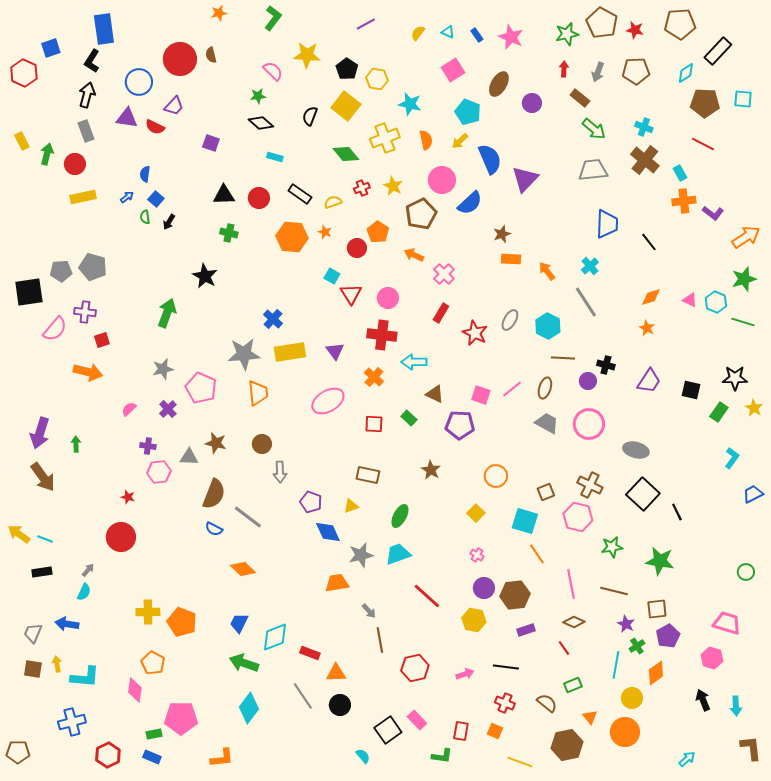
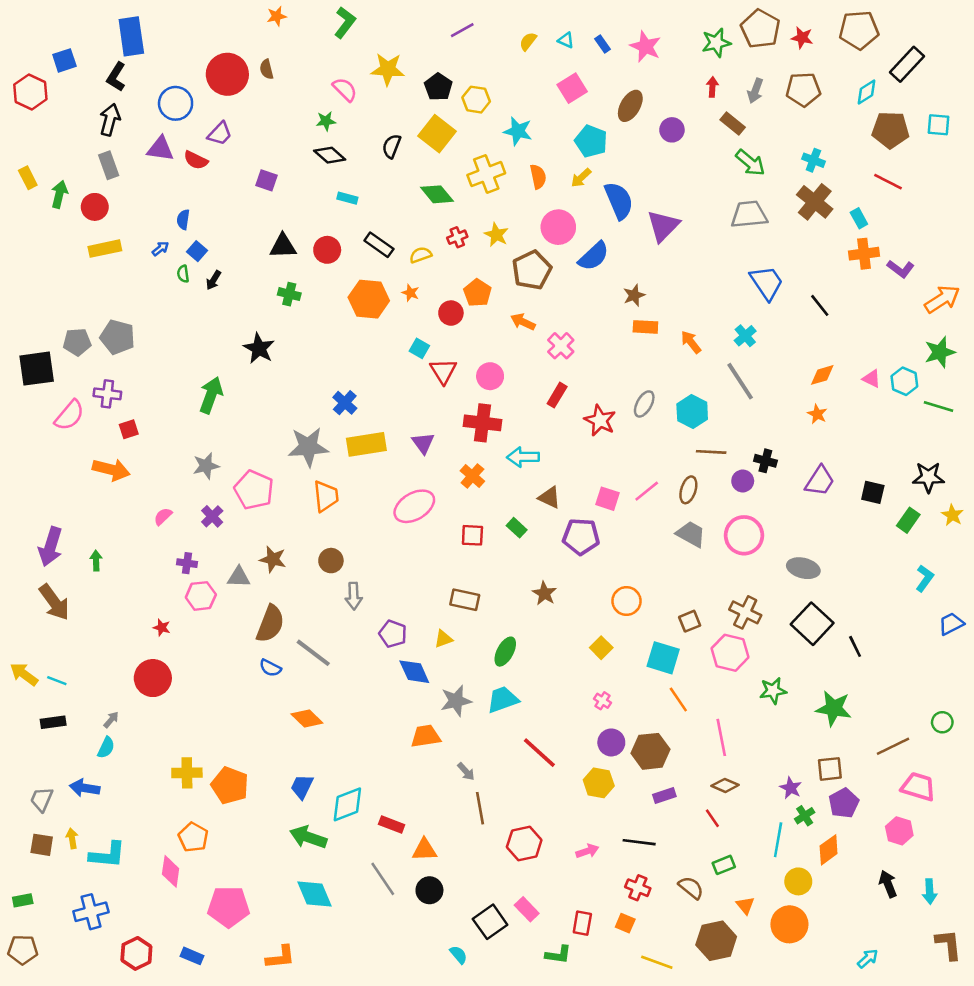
blue trapezoid: (607, 224) -> (767, 283), turned -36
brown line: (614, 591) -> (893, 746), moved, turned -40
cyan diamond: (249, 708) -> (315, 894), turned -60
green rectangle: (154, 734) -> (23, 900), moved

